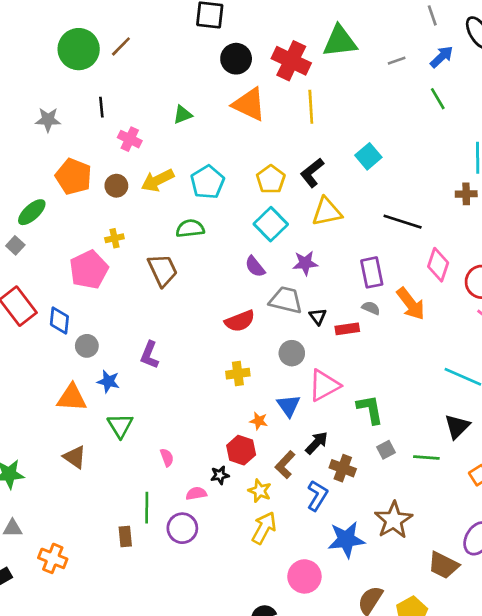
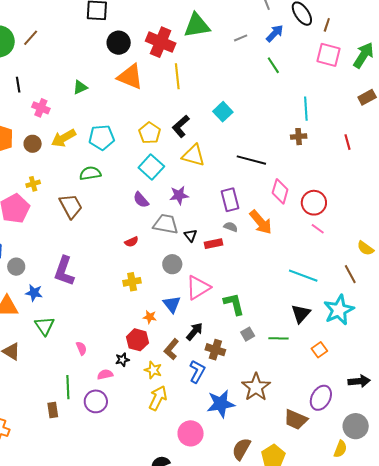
cyan pentagon: (207, 182) -> (102, 137), turned 30
yellow triangle: (327, 212) -> (193, 155), turned 30
red semicircle: (240, 321) -> (132, 242), size x0.6
purple L-shape: (149, 355) -> (64, 271), size x1.4

